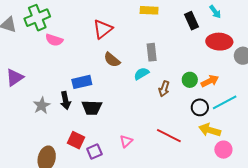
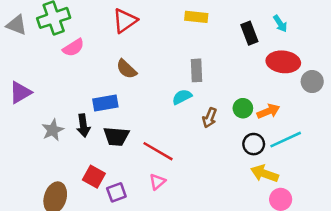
red triangle: (103, 29) -> (125, 21), moved
pink semicircle: (54, 40) -> (73, 48), turned -54
brown semicircle: (112, 60) -> (126, 69), moved
red line: (169, 136) -> (158, 151), moved

